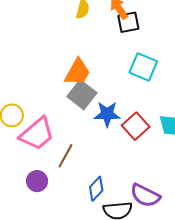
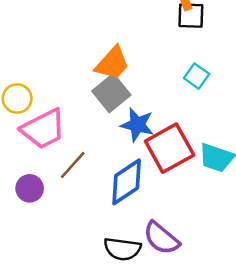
cyan square: (143, 67) -> (197, 76), size x0.7
red square: (136, 126) -> (170, 148), size x1.4
blue diamond: (96, 189) -> (127, 182), moved, size x1.5

